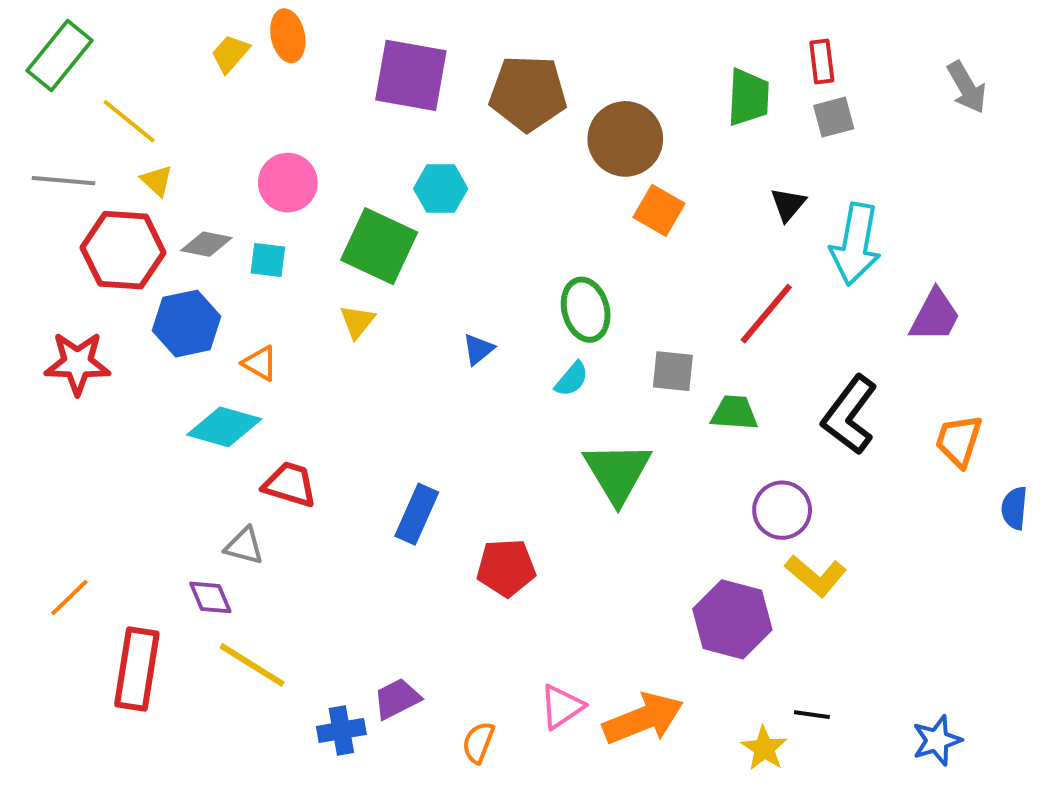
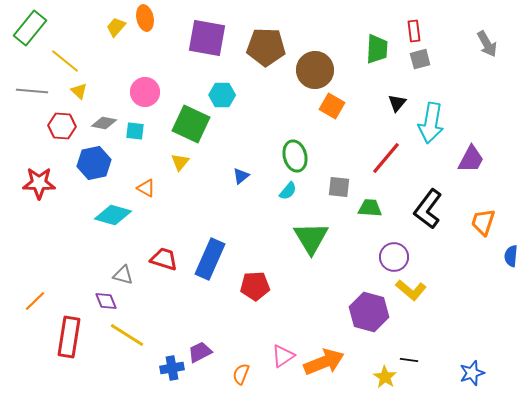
red hexagon: (123, 250) -> (62, 126), size x0.7
orange triangle: (260, 363) -> (146, 188), moved
red trapezoid: (290, 484) -> (164, 259), moved
blue rectangle: (417, 514) -> (210, 259), size x1.4

